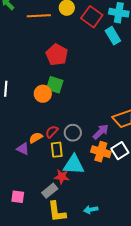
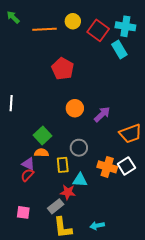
green square: (55, 85) -> (42, 136), moved, turned 30
orange circle: (43, 94) -> (75, 108), moved
red semicircle: (52, 132) -> (27, 175), moved
purple arrow: (101, 132) -> (102, 114), moved
orange semicircle: (36, 138) -> (41, 153), turned 32
cyan triangle: (74, 165) -> (80, 180), size x0.7

